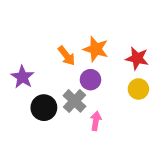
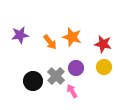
purple star: (23, 77) -> (20, 35), moved, turned 30
purple circle: (90, 80) -> (76, 68), moved
pink arrow: (96, 121) -> (72, 91), turned -40

